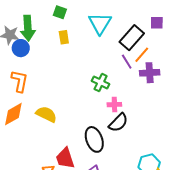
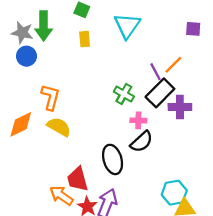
black rectangle: (132, 38) -> (160, 93), moved
blue circle: (21, 48) -> (26, 56), moved
purple cross: (150, 73) -> (180, 107), moved
orange L-shape: (20, 81) -> (50, 97), moved

